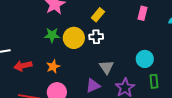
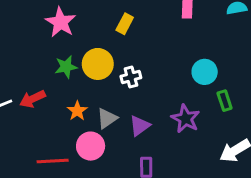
white cross: (96, 37) -> (131, 77), moved
red arrow: (23, 66) -> (33, 99), moved
gray triangle: (106, 67) -> (107, 118), moved, turned 42

